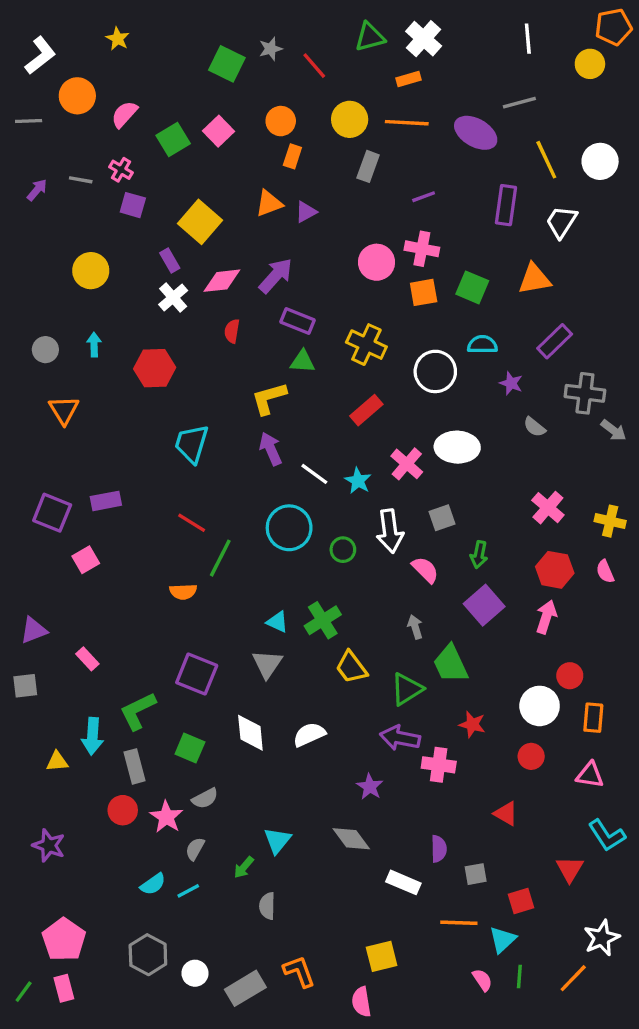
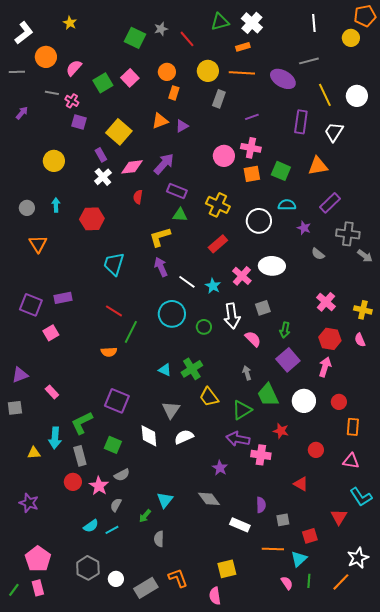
gray line: (81, 180) -> (52, 93), moved
gray triangle: (267, 664) -> (171, 410), moved
white circle: (540, 706) -> (304, 401), moved

